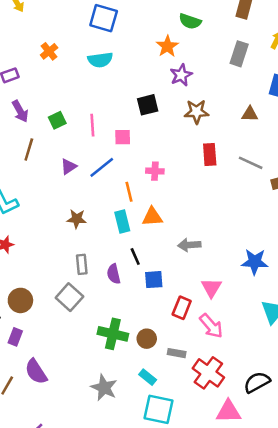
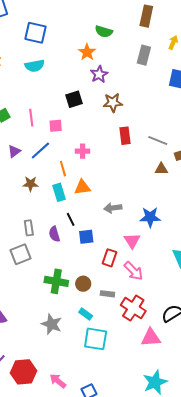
brown triangle: (250, 114) -> (161, 169), moved
brown star: (77, 219) -> (31, 184), moved
blue star: (255, 262) -> (150, 217), moved
gray square: (69, 297) -> (20, 254), turned 30

